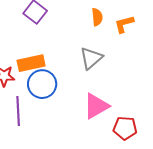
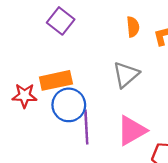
purple line: (18, 111) -> (86, 127), moved

